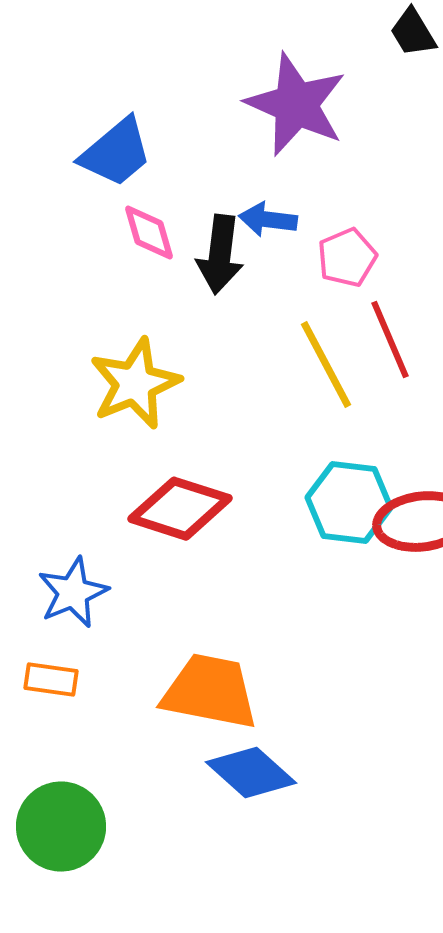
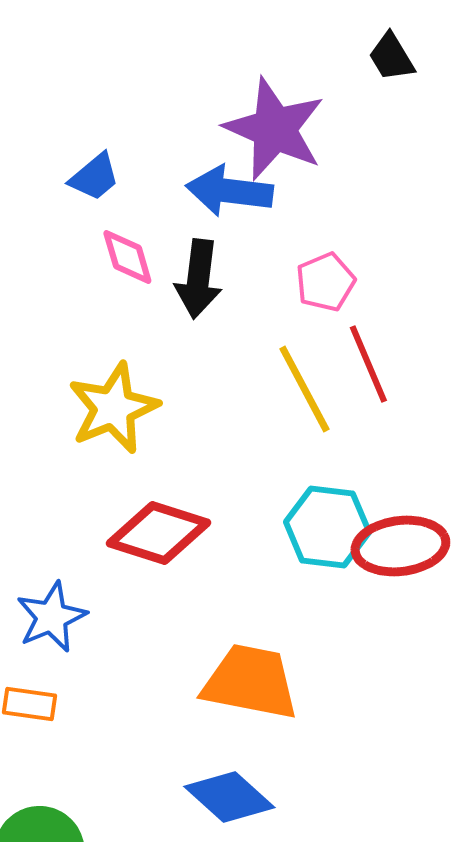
blue trapezoid: (116, 153) -> (94, 177), size x0.7
blue arrow: (268, 220) -> (229, 191), moved, size x1.5
orange trapezoid: (210, 692) -> (250, 682), moved

